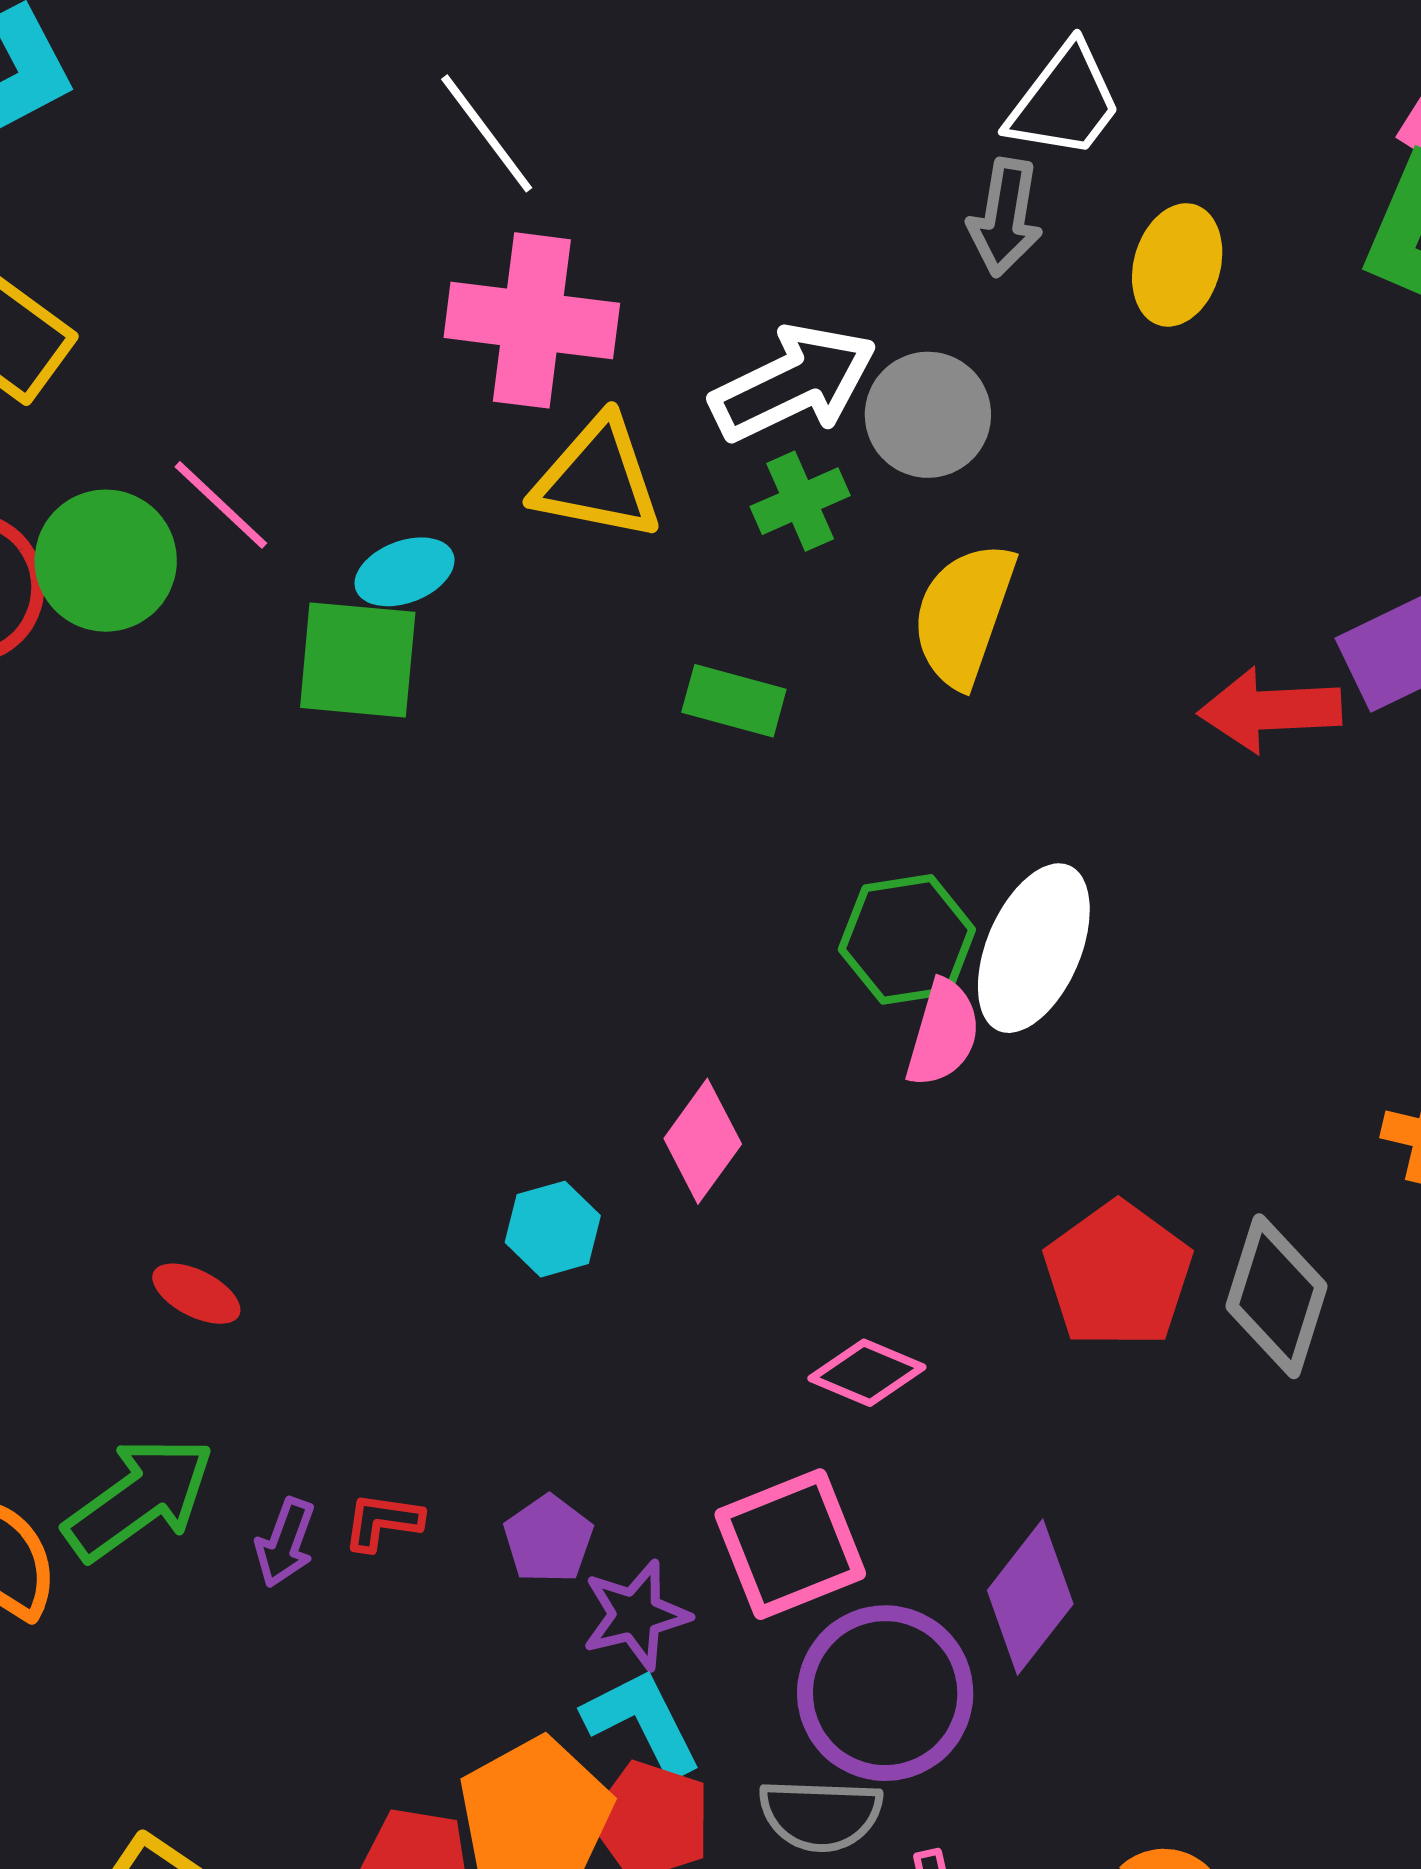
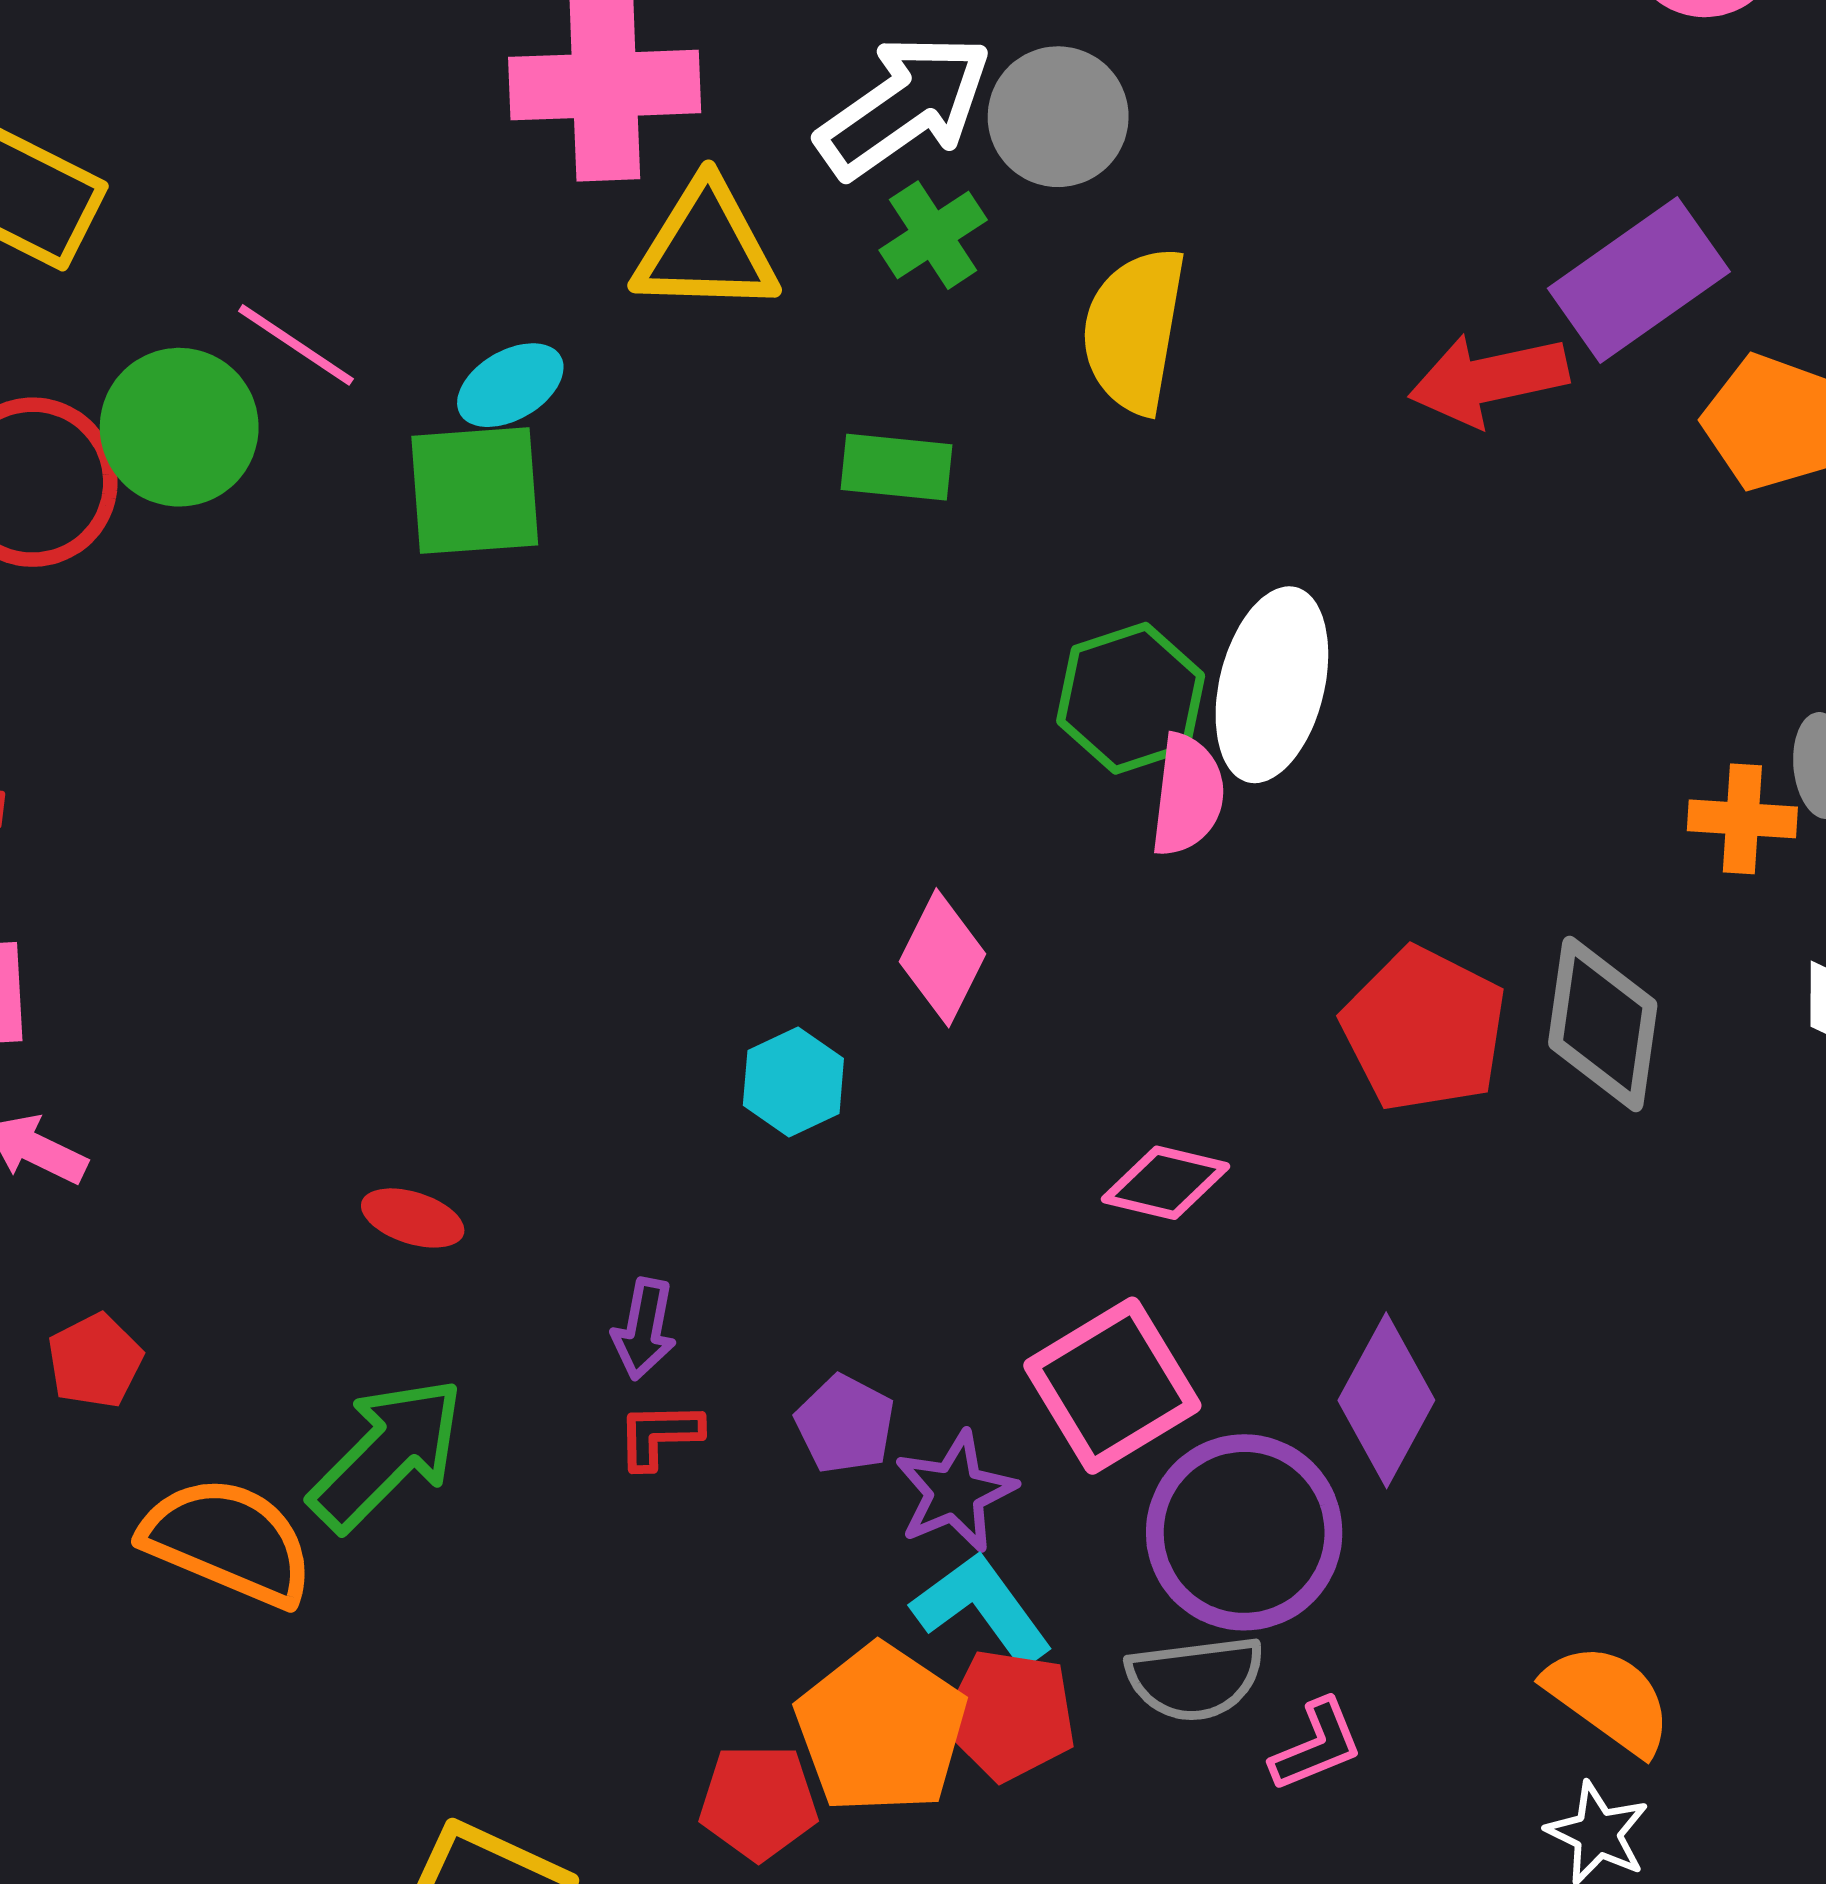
purple arrow: (285, 1543) -> (644, 1329), moved

